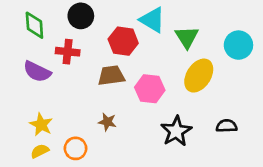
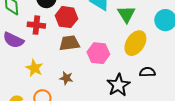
red hexagon: (123, 41) -> (66, 17), moved
yellow star: (41, 125) -> (34, 68), moved
black semicircle: (227, 126) -> (147, 72), moved

